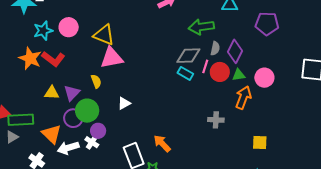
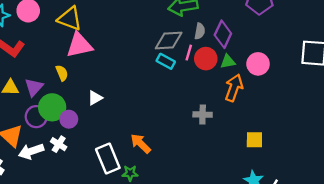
purple circle: (98, 131) -> (69, 119), moved

